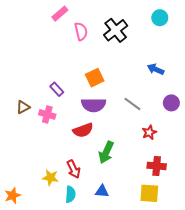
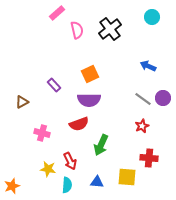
gray line: (132, 104) -> (143, 99), moved
pink cross: (47, 114) -> (42, 133), moved
yellow square: (149, 193) -> (127, 177), moved

